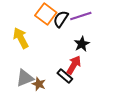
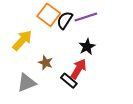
yellow arrow: (21, 38) -> (22, 40), turned 70
brown star: (39, 84) -> (46, 63), moved

